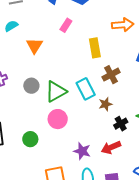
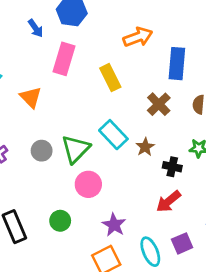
pink rectangle: (66, 25) -> (64, 59), size x1.6
brown cross: (111, 75) -> (159, 104), moved
black cross: (121, 124) -> (172, 167), turned -32
purple star: (82, 151) -> (114, 225), moved, turned 30

